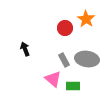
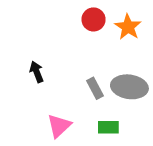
red circle: (65, 28) -> (94, 19), moved
pink triangle: (53, 79) -> (59, 126), moved, turned 36

